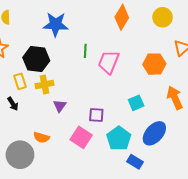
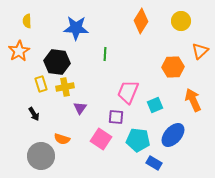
pink trapezoid: (109, 62) -> (128, 92), moved
black arrow: (13, 104) -> (34, 114), moved
cyan pentagon: (119, 138) -> (138, 140), turned -30

